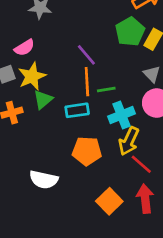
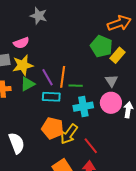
green pentagon: (130, 32) -> (101, 46), turned -30
purple line: (86, 55) -> (47, 77), moved
yellow arrow: (129, 141) -> (69, 134), moved
white semicircle: (44, 180) -> (17, 143), turned -135

